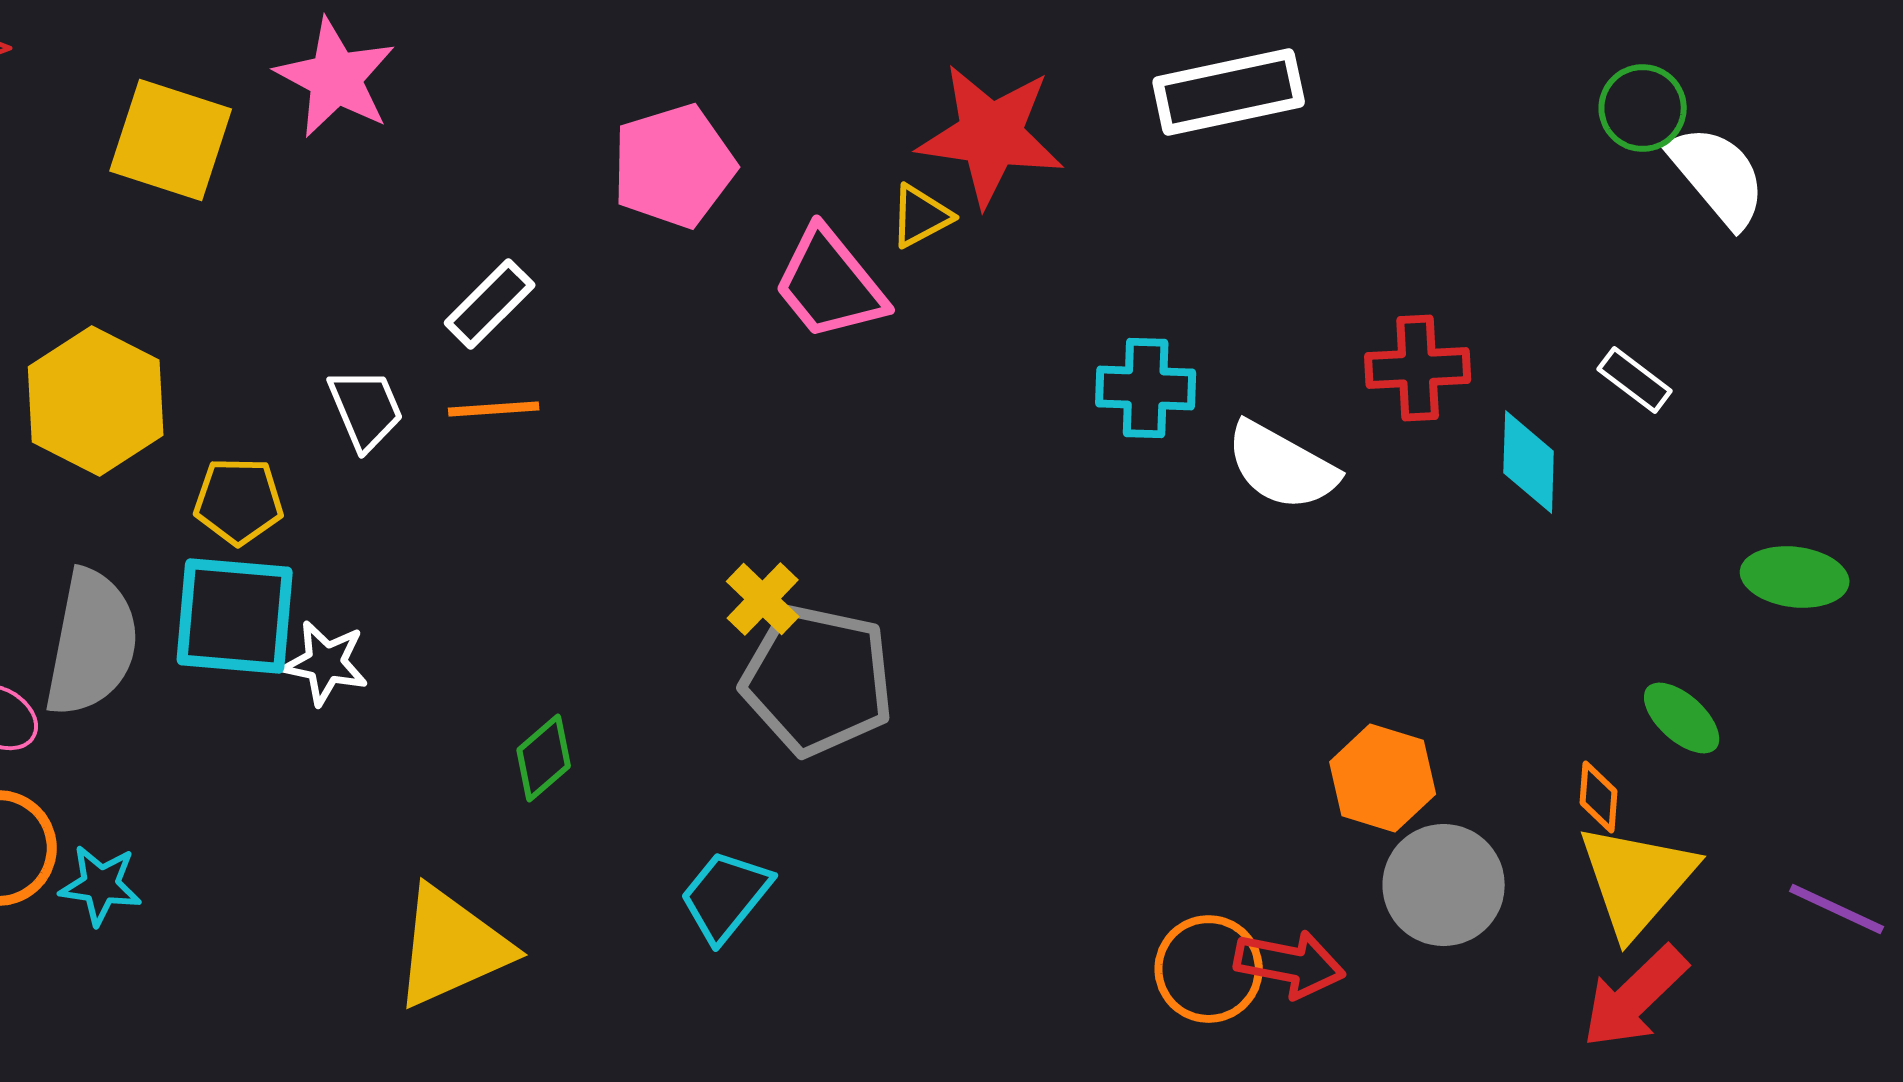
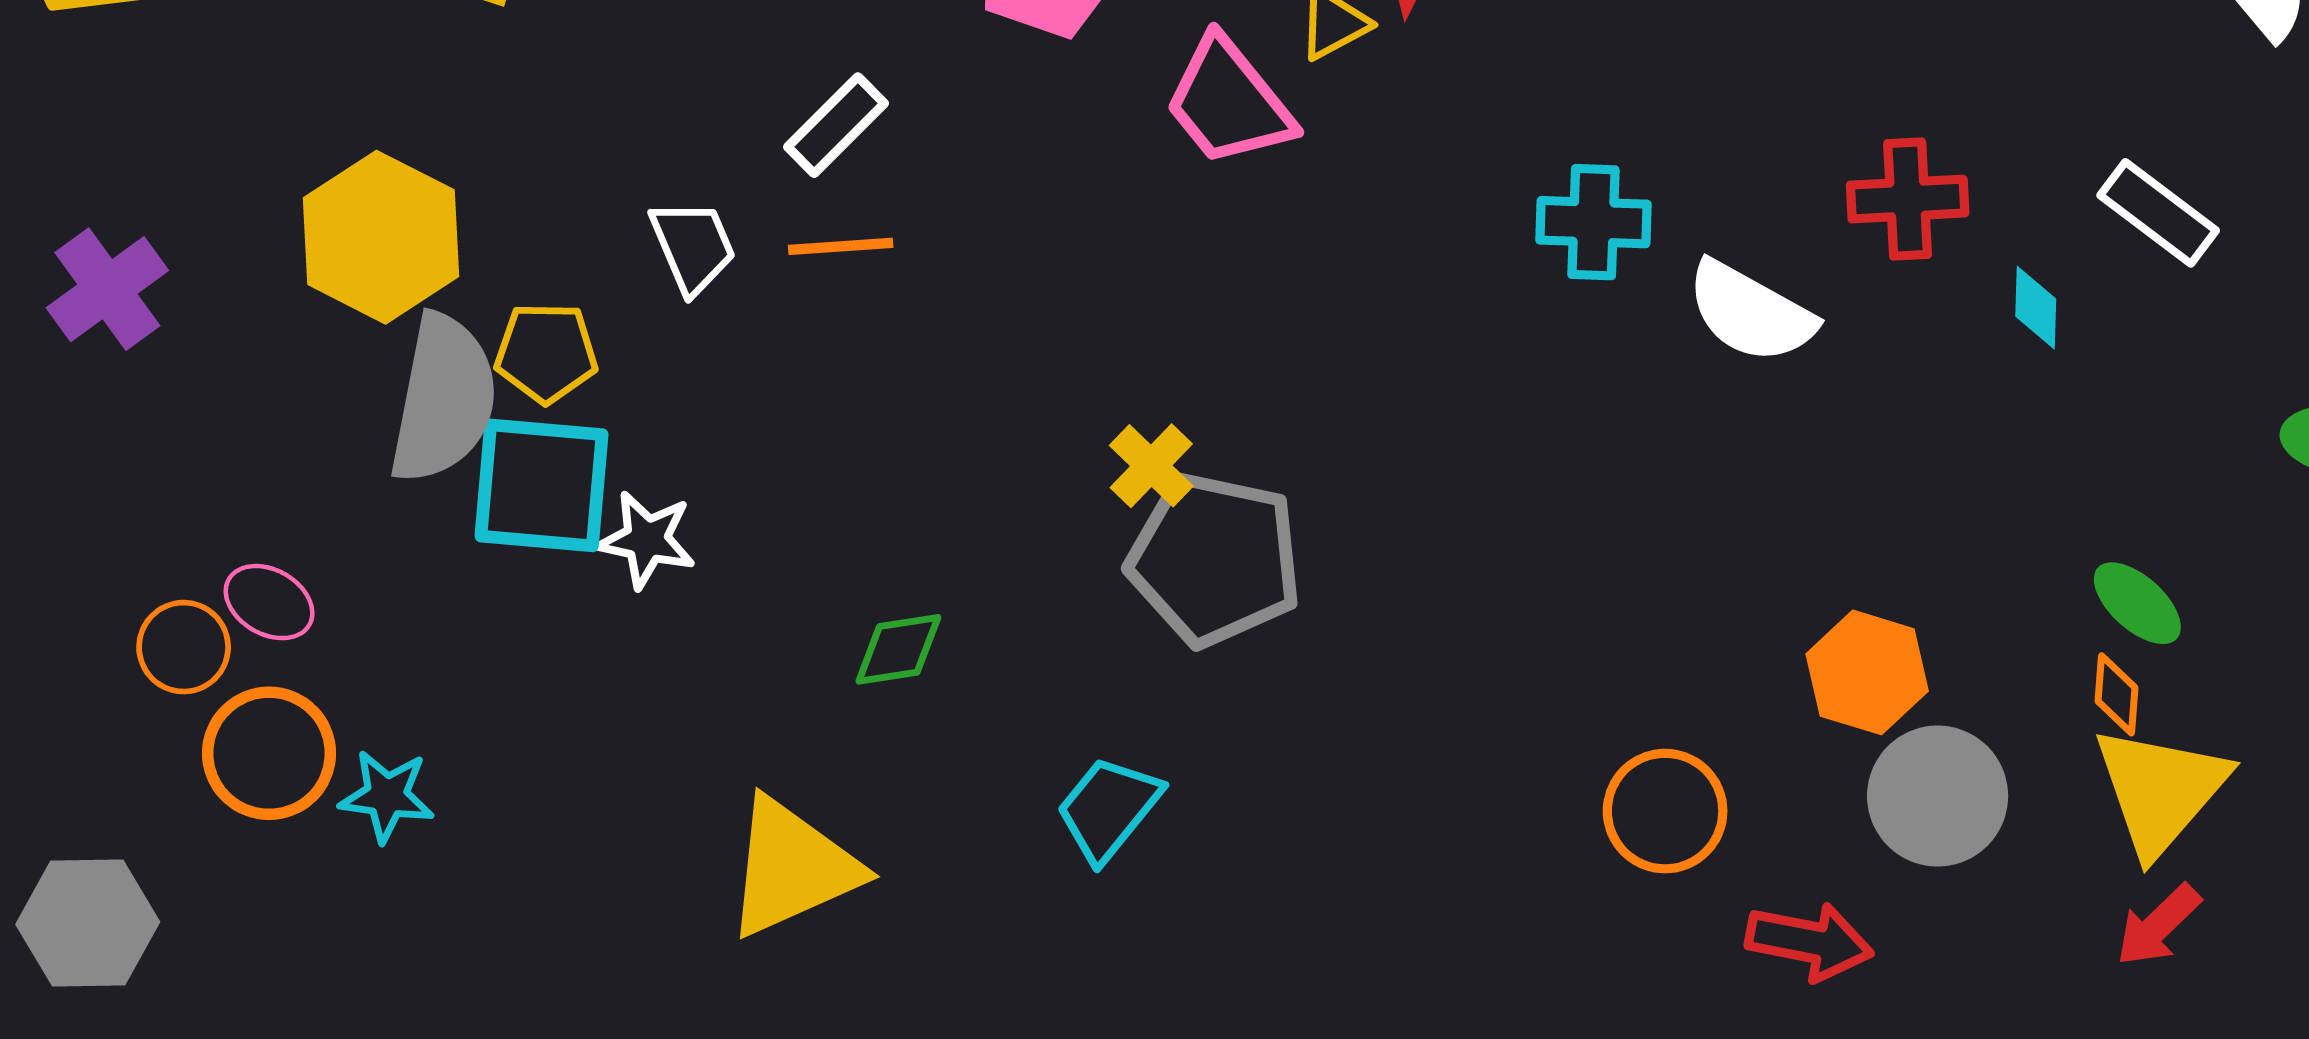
white rectangle: (1635, 380) -> (2158, 213), size x1.4
cyan diamond: (1529, 462) -> (2036, 308), size x0.7
gray semicircle: (92, 643) -> (443, 399), moved
green ellipse: (1682, 718) -> (2137, 603), moved
green diamond: (544, 758) -> (898, 649), turned 32
red arrow: (1290, 964) -> (1809, 942), moved
orange circle: (1209, 969) -> (1665, 811), moved
red arrow: (1635, 997) -> (2158, 925), size x0.7

